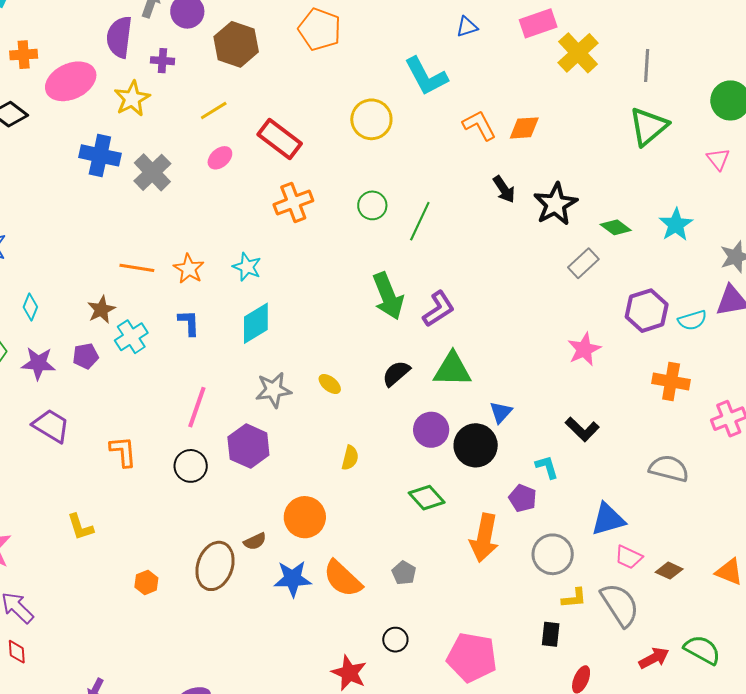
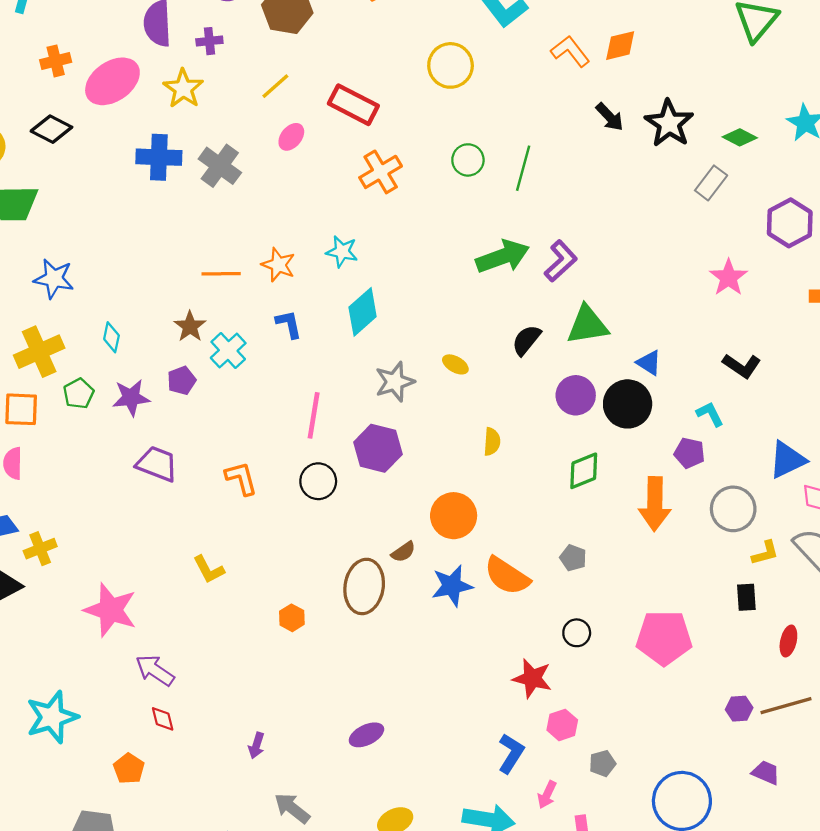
green arrow: (388, 296) -> (503, 257), turned -78
blue triangle: (501, 412) -> (649, 363), turned -30
green diamond: (427, 498) -> (584, 471), turned -60

